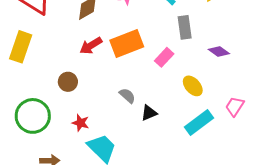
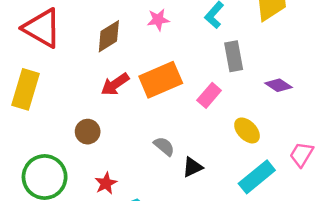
red star: (81, 123) -> (106, 183), turned 30

